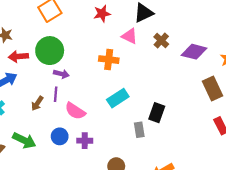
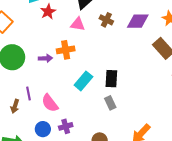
purple arrow: (61, 74) -> (45, 58), moved
pink semicircle: (75, 111) -> (50, 103), turned 36
black rectangle: (157, 113) -> (111, 79), moved

